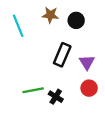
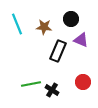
brown star: (50, 15) -> (44, 27), moved
purple triangle: (87, 62) -> (81, 40), moved, turned -35

